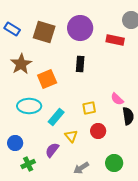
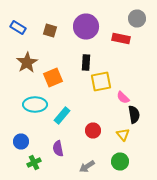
brown square: (44, 32) -> (50, 30), size x0.6
yellow square: (89, 108) -> (101, 82), moved, size x1.5
red circle: (98, 131) -> (93, 130), moved
yellow triangle: (71, 136) -> (123, 134), moved
purple semicircle: (52, 150) -> (58, 148), turned -49

